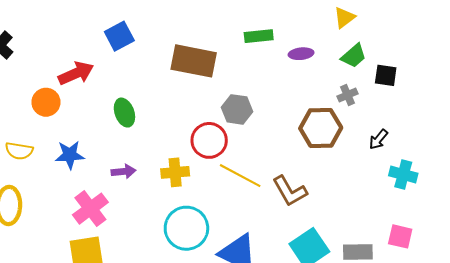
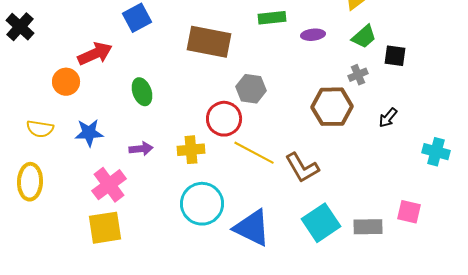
cyan cross: (403, 175) -> (436, 152), moved

